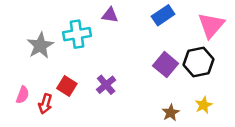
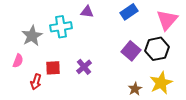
red square: (67, 86) -> (53, 68), turned -35
pink semicircle: (23, 95) -> (18, 61), moved
yellow star: (204, 105) -> (161, 83), size x1.6

